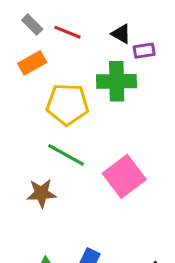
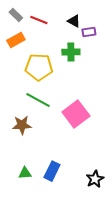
green cross: (117, 81) -> (71, 52), size x0.7

